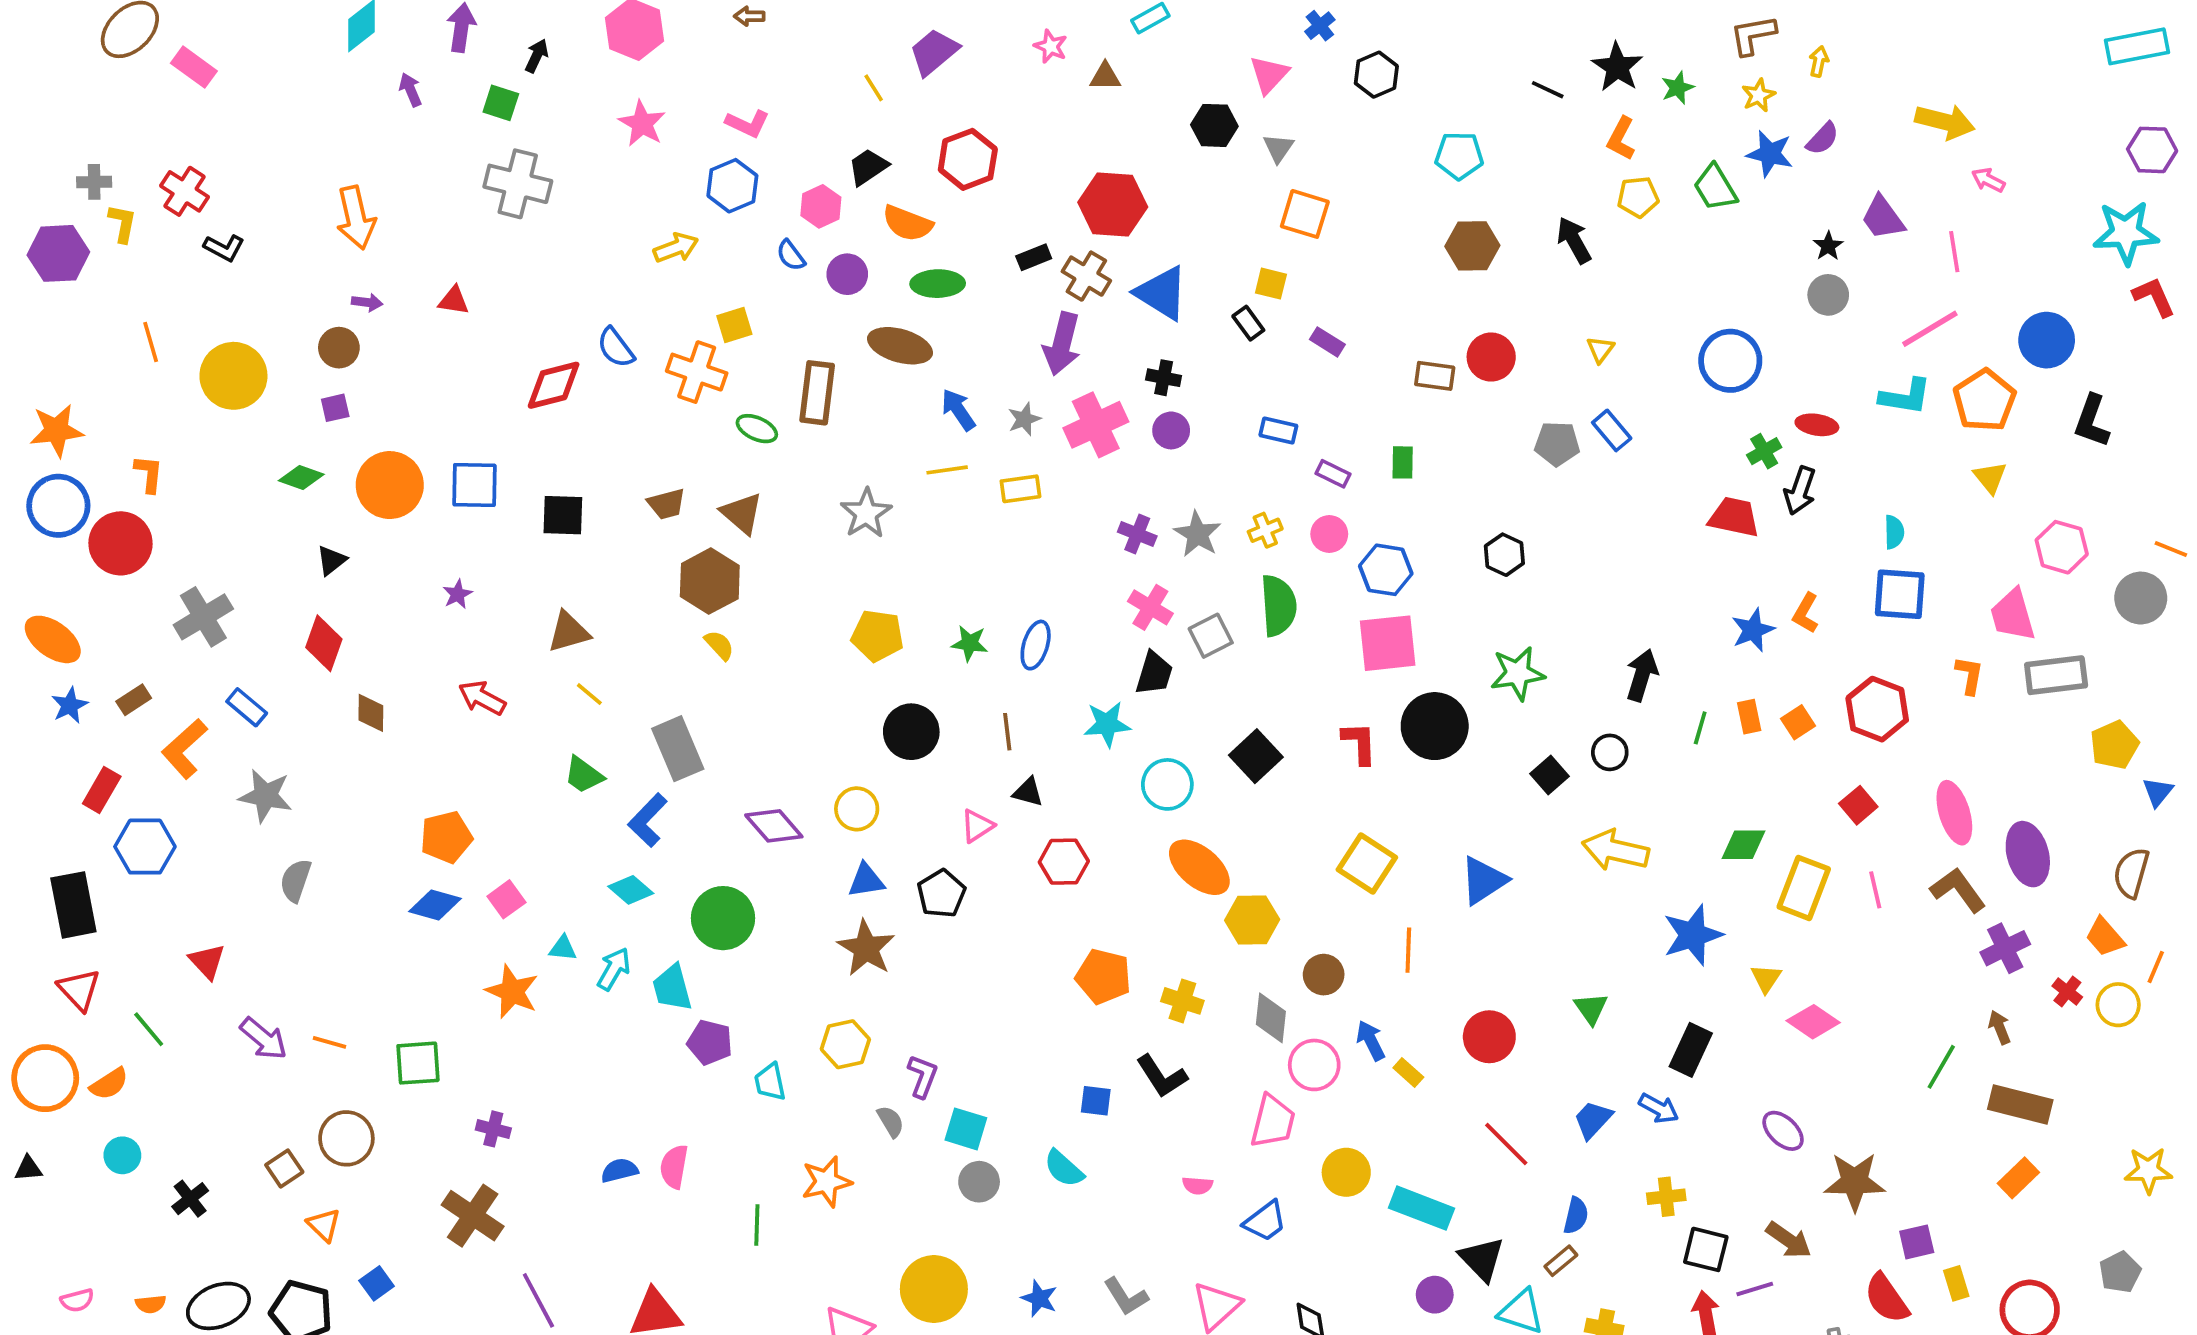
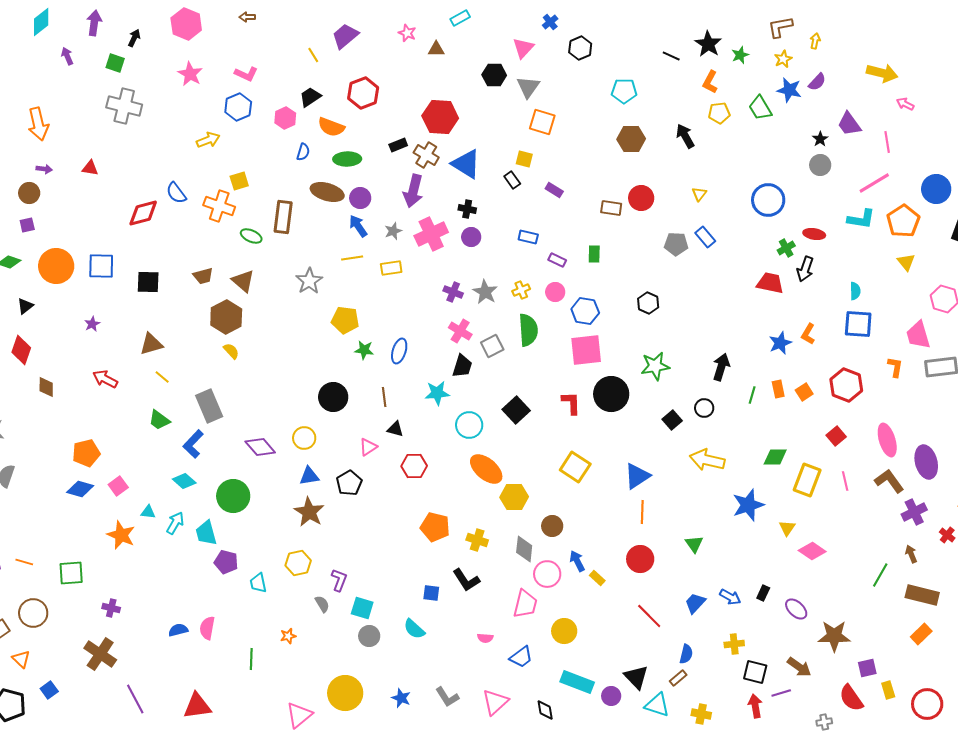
gray triangle: (1278, 148) -> (528, 87), size x1.4
blue semicircle: (791, 255) -> (303, 152), moved, turned -126
purple circle: (847, 274) -> (360, 198), moved
yellow pentagon: (877, 636) -> (345, 320), moved
orange line: (1408, 950) -> (642, 512), moved
black rectangle: (1691, 1050) -> (763, 593), moved, size x0.6
orange star: (827, 1182) -> (288, 636), size x0.6
cyan rectangle: (1422, 1208) -> (577, 682), moved

